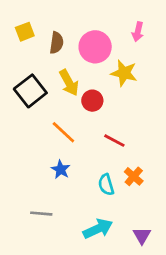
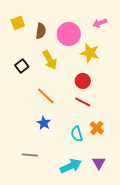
pink arrow: (138, 32) -> (100, 23), turned 56
black square: (30, 91) -> (22, 66), size x0.6
red circle: (92, 101) -> (83, 81), moved
purple triangle: (142, 236) -> (99, 163), moved

